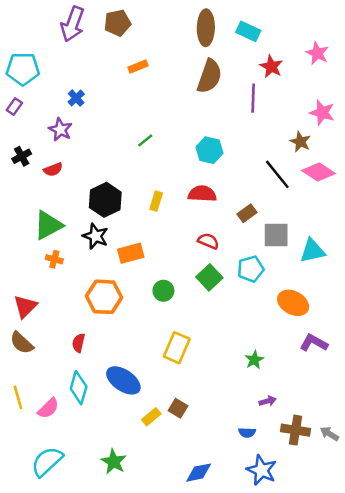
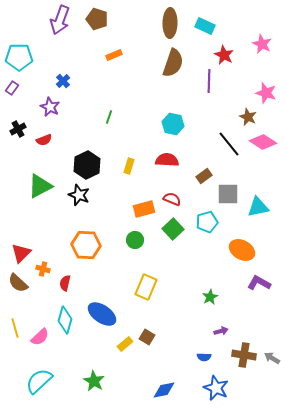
brown pentagon: (117, 23) -> (97, 19), turned 30
green line: (145, 140) -> (109, 117), moved, turned -32
orange rectangle: (131, 253) -> (144, 209), moved
orange cross: (54, 259) -> (43, 269), moved

